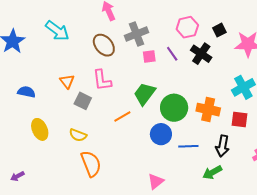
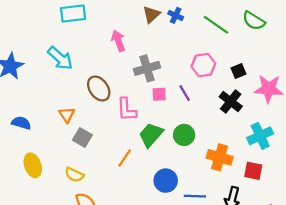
brown ellipse: (104, 45) -> (99, 88), moved
black cross: (201, 54) -> (231, 102), moved
pink L-shape: (102, 80) -> (127, 109), moved
green circle: (174, 108) -> (184, 135), moved, size x0.7
orange line: (122, 117) -> (125, 158), turned -30

